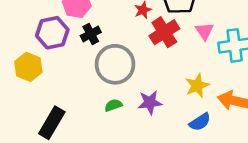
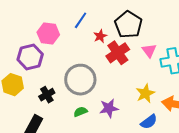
black cross: (91, 34) -> (47, 95), moved

